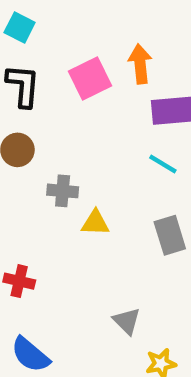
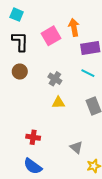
gray cross: (63, 191) -> (55, 79), moved, turned 32
red cross: (19, 281) -> (33, 137), moved

